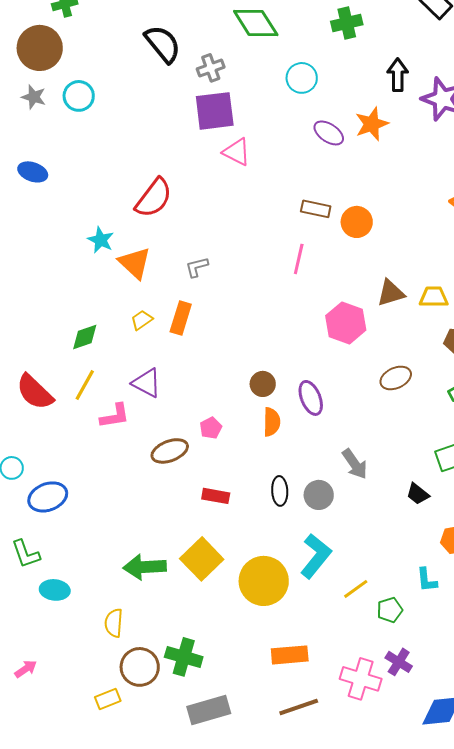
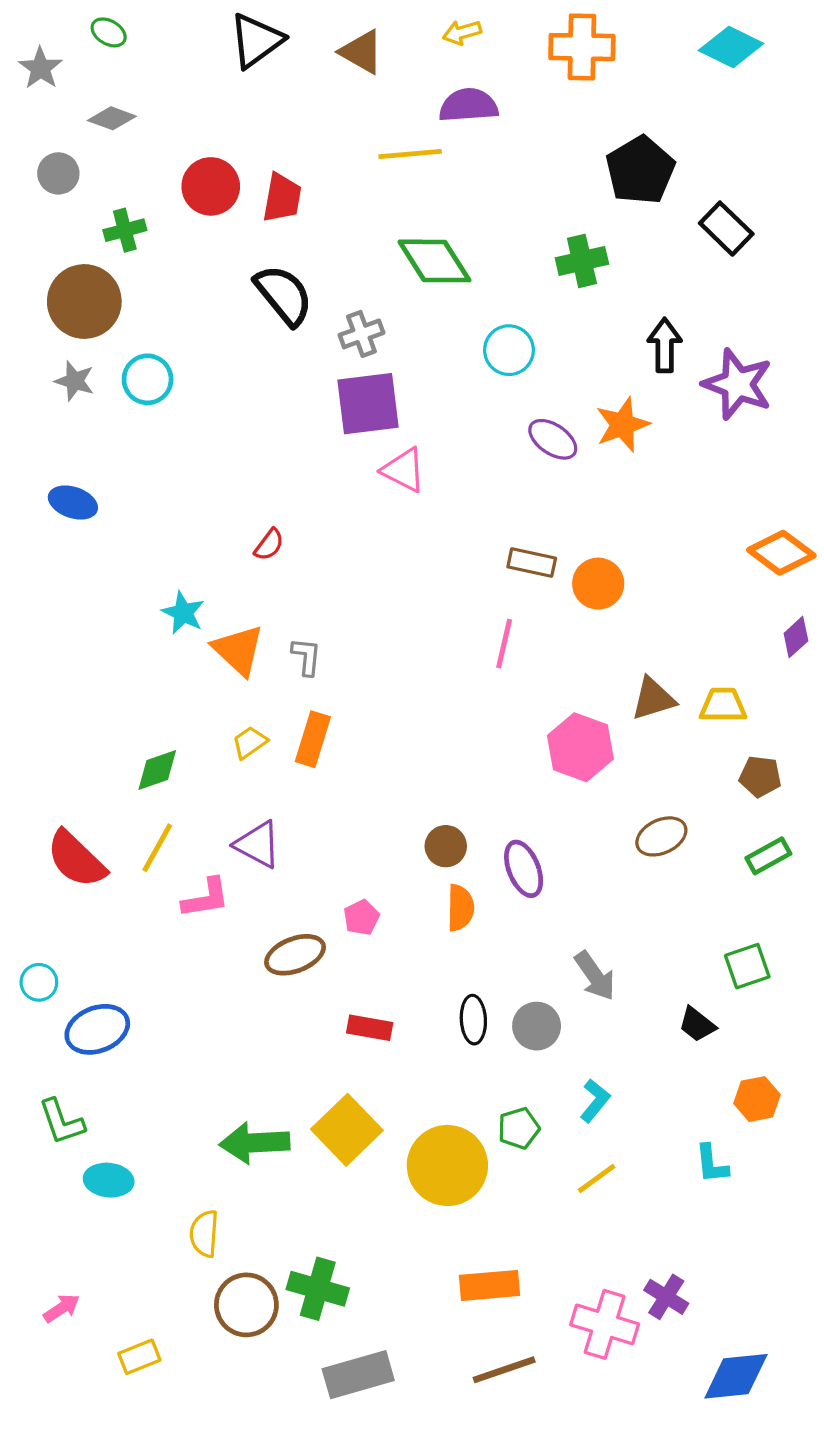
red semicircle: (154, 198) -> (269, 545), size x0.5
gray L-shape: (197, 267) -> (306, 657), moved, turned 110
cyan L-shape: (316, 556) -> (595, 1101), moved, size x0.6
green pentagon: (390, 610) -> (519, 1128), moved
yellow rectangle: (108, 699) -> (139, 1357), moved

